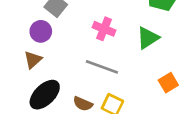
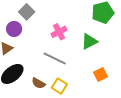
pink cross: (104, 29) -> (59, 32), turned 35

